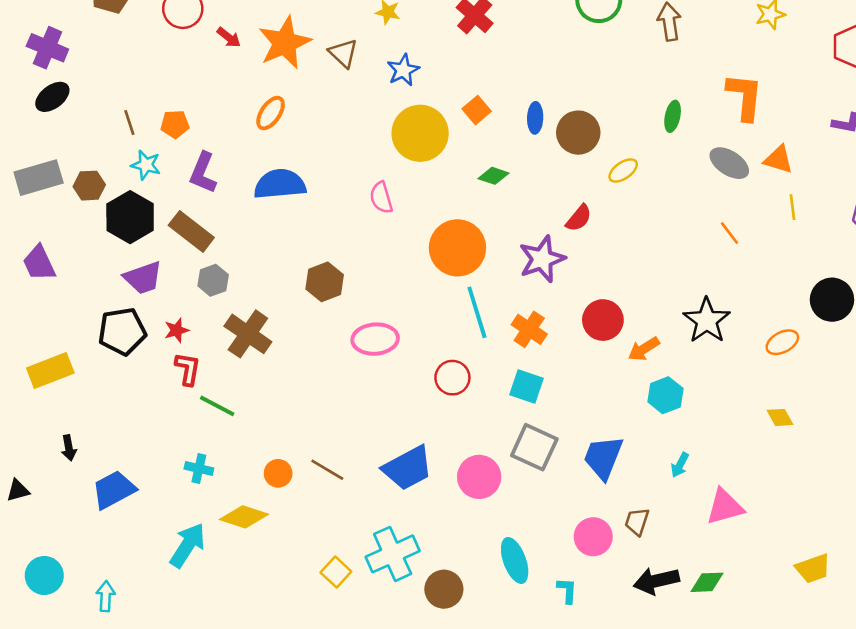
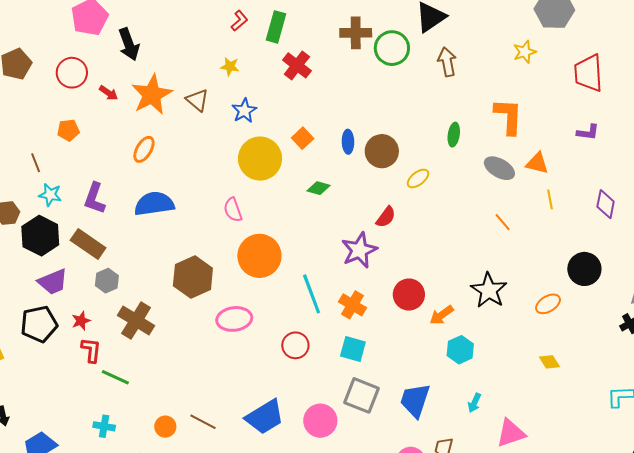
orange pentagon: (175, 124) -> (68, 130), moved
orange circle: (457, 248) -> (259, 256), moved
brown hexagon: (325, 282) -> (193, 277), size x1.4

